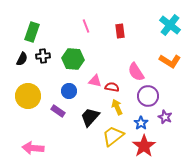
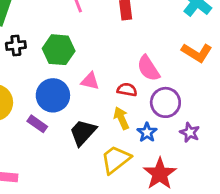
red semicircle: (112, 87) -> (127, 90), moved
blue circle: (69, 91) -> (53, 95), size x1.5
blue star: (141, 123) -> (147, 132), moved

